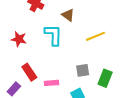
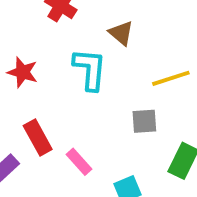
gray square: (83, 70) -> (144, 121), moved
pink rectangle: (52, 83) -> (79, 162), turned 48

